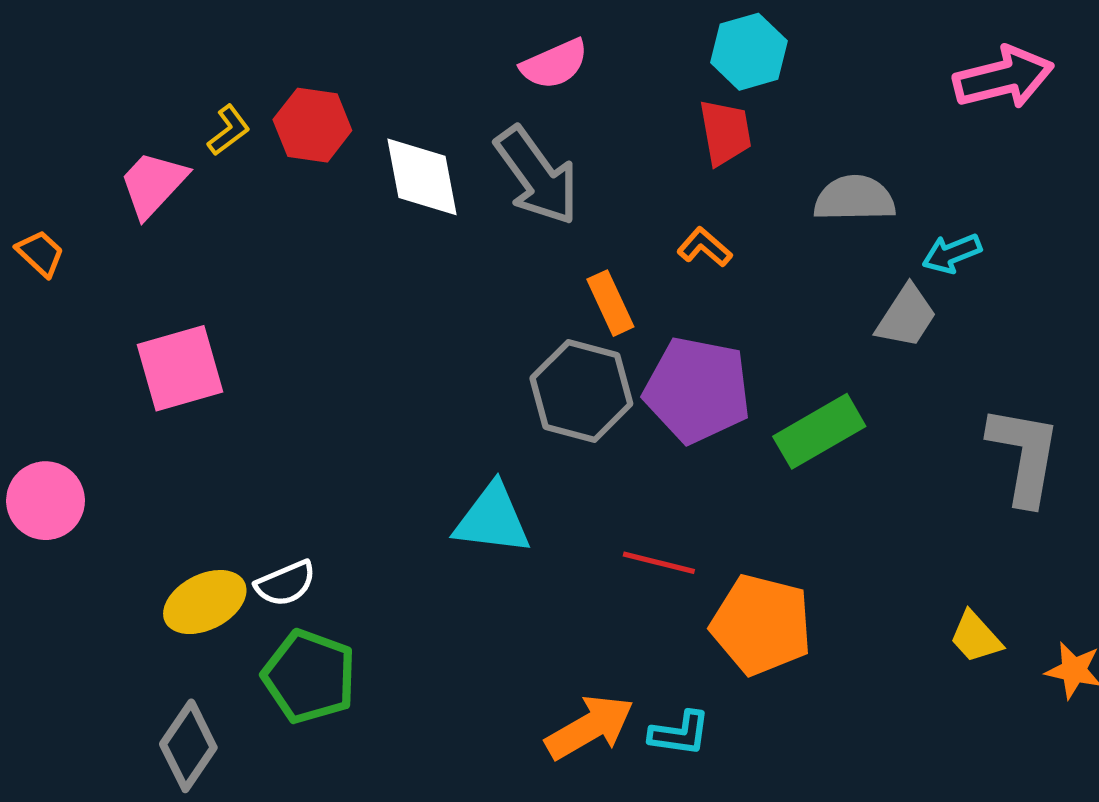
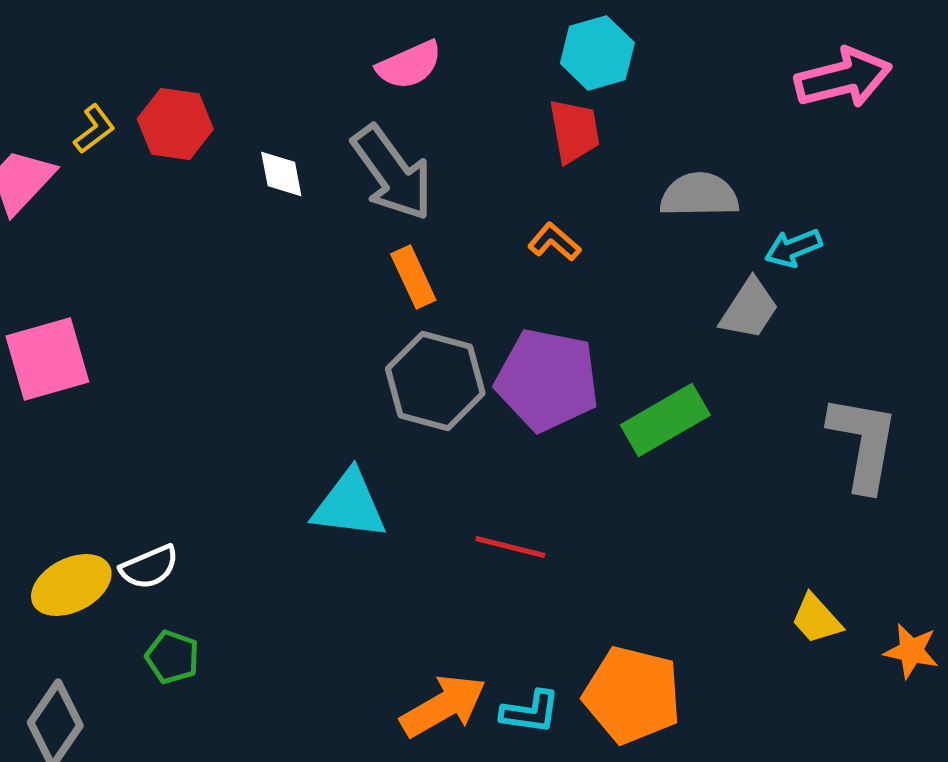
white diamond: (422, 177) -> (281, 174), size x0.6
orange rectangle: (610, 303) -> (413, 277), moved
orange pentagon: (761, 625) -> (632, 695), moved
green pentagon: (309, 676) -> (172, 657), size x0.6

